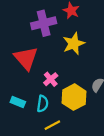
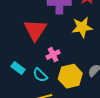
cyan semicircle: (43, 104) -> (40, 75), turned 112

